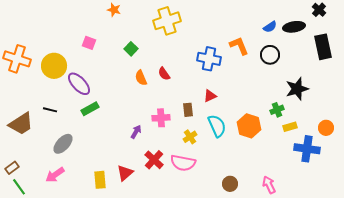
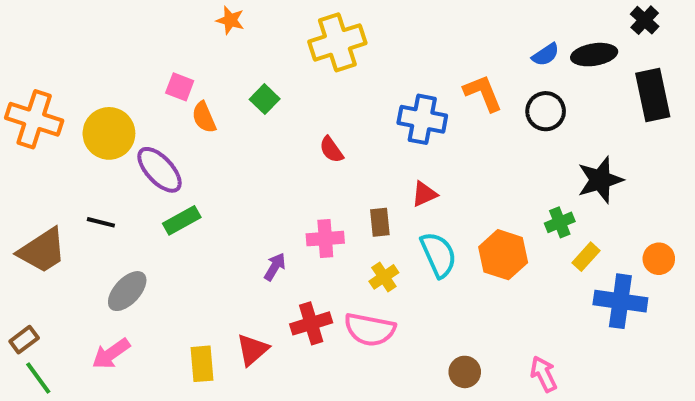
orange semicircle: (141, 78) -> (204, 117), moved
yellow rectangle: (290, 127) -> (586, 257), turned -32
red cross: (154, 160) -> (311, 323), turned 30

